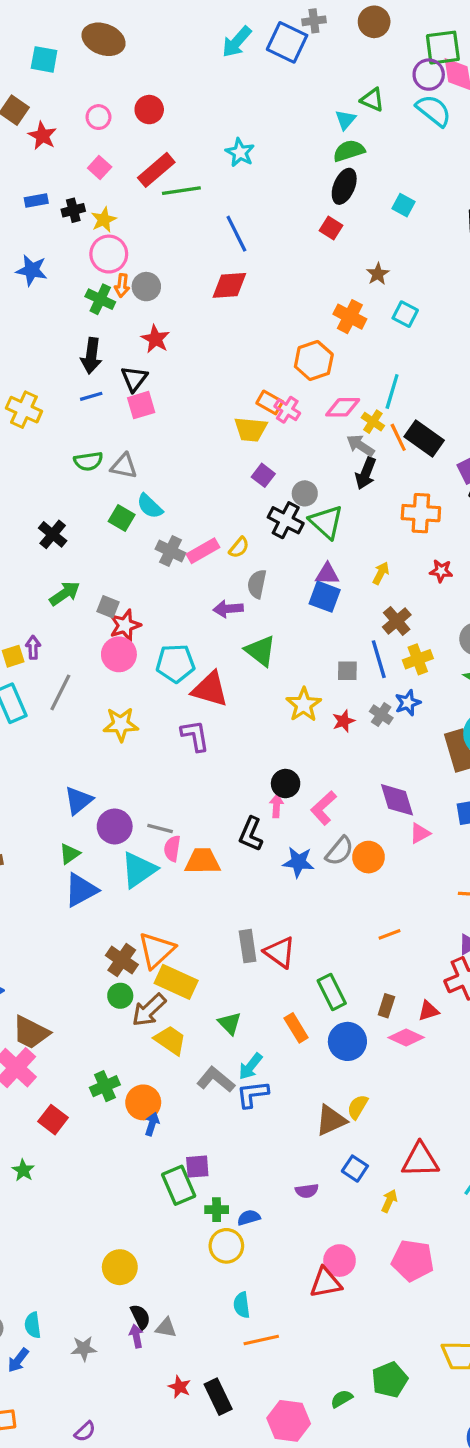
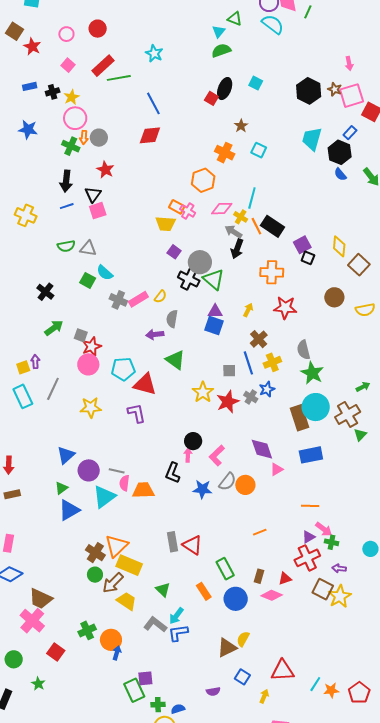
black ellipse: (344, 186) -> (225, 89), moved
gray circle: (305, 493) -> (200, 262), size x1.5
red star: (441, 571) -> (285, 308), size x1.6
red star: (344, 721) -> (228, 402), size x1.6

